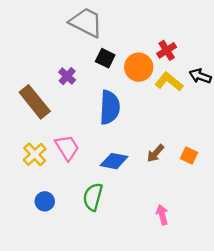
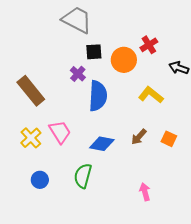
black square: (105, 58) -> (94, 52), turned -30
purple cross: (67, 76) -> (78, 74), moved
yellow L-shape: (169, 82) -> (151, 95), moved

